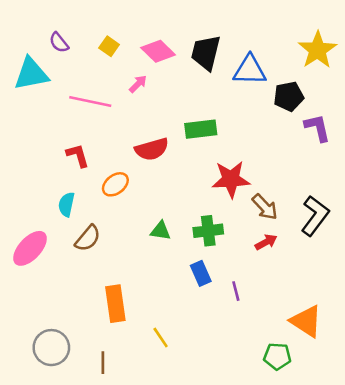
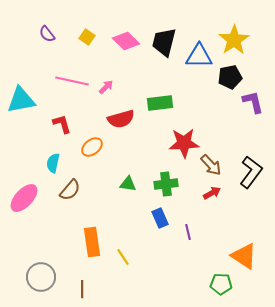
yellow star: (317, 50) -> (234, 40), moved
cyan triangle: (31, 74) -> (21, 100), moved
pink arrow: (138, 84) -> (106, 87), moved
yellow line: (161, 337) -> (123, 257), moved

